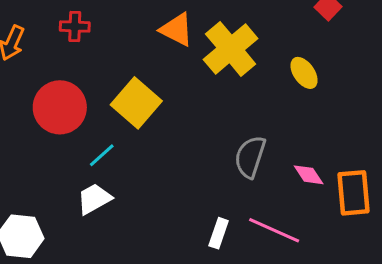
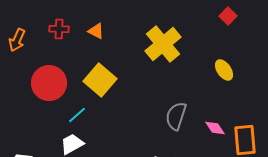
orange triangle: (177, 29) -> (96, 31), moved, size x0.7
yellow ellipse: (304, 73) -> (224, 70), moved

